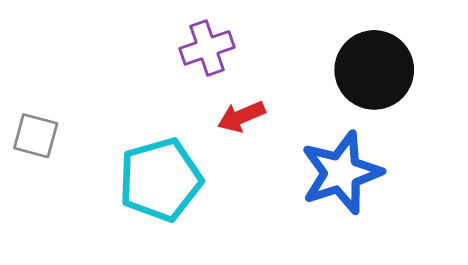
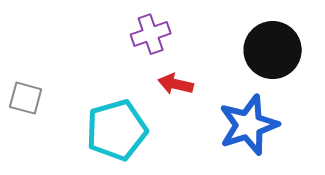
red arrow: (241, 117) -> (176, 84), turned 36

